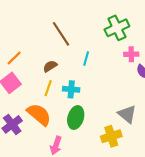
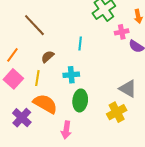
brown line: (61, 34) -> (34, 25), moved
yellow line: (48, 88) -> (37, 78), moved

